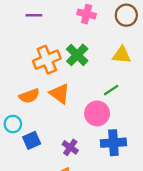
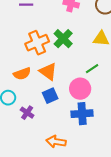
blue square: (32, 140) -> (50, 96), moved
blue cross: (113, 143) -> (82, 114), moved
purple cross: (70, 147) -> (27, 113), moved

